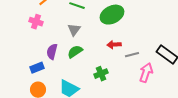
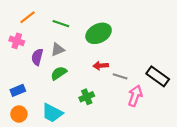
gray triangle: (74, 30) -> (58, 49), turned 32
purple semicircle: (52, 52) -> (37, 57), moved
gray line: (132, 55) -> (120, 76), turned 32

